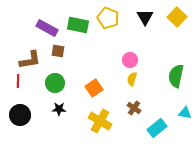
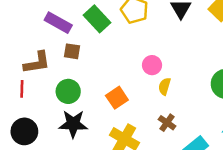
green rectangle: (78, 25) -> (97, 19), turned 35
pink circle: (130, 60) -> (152, 65), moved
black star: (59, 109) -> (73, 124), size x1.6

